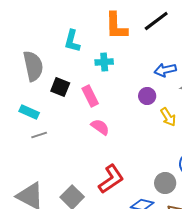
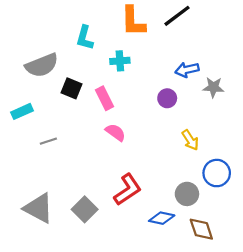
gray semicircle: (33, 66) -> (42, 65), turned 80
cyan rectangle: (29, 112) -> (22, 111), moved, turned -48
yellow arrow: (168, 117) -> (190, 140), moved

